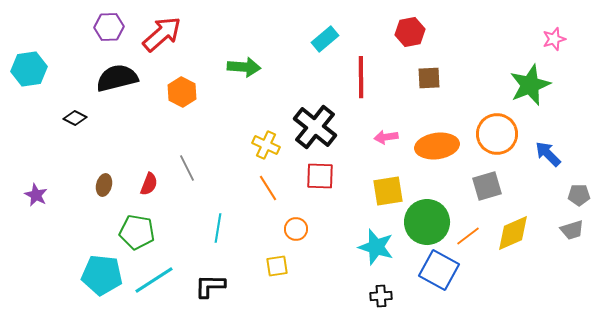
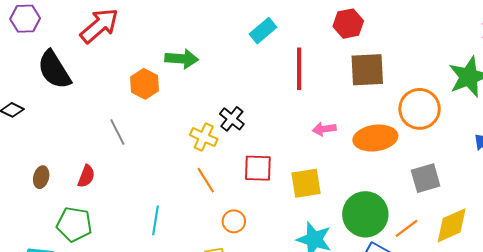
purple hexagon: (109, 27) -> (25, 19), moved
black semicircle: (117, 78) -> (54, 70), turned -108
brown square: (429, 78) -> (367, 70), size x1.5
orange hexagon: (182, 92) -> (145, 84), moved
black cross: (315, 127) -> (232, 119), moved, size x0.6
orange circle: (497, 134) -> (420, 109), moved
gray line: (187, 168) -> (117, 132), moved
yellow square: (388, 191) -> (306, 183), moved

